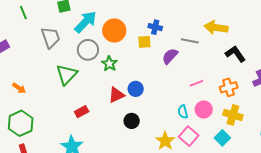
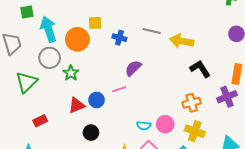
cyan arrow: (86, 22) -> (48, 29), turned -65
gray line: (190, 41) -> (152, 31), moved
yellow square: (144, 42) -> (95, 23), moved
pink line: (197, 83) -> (119, 89), moved
cyan semicircle: (183, 112) -> (144, 126), turned -72

